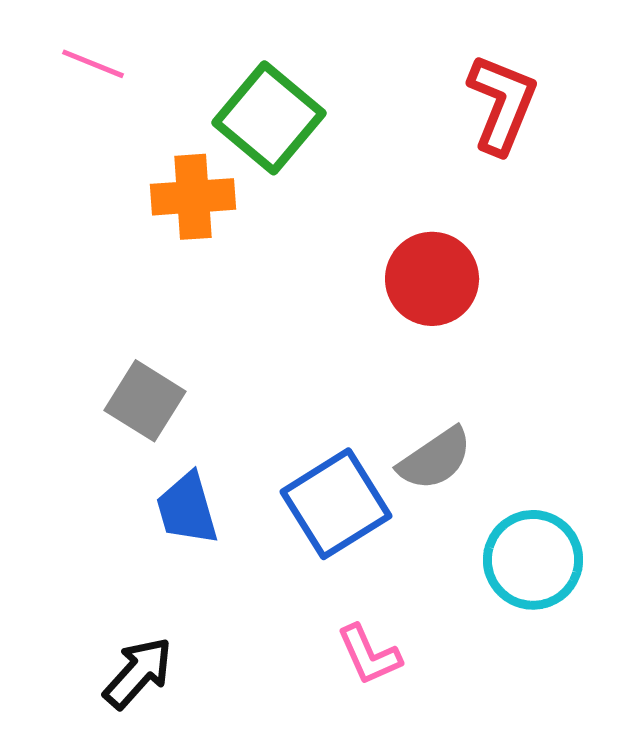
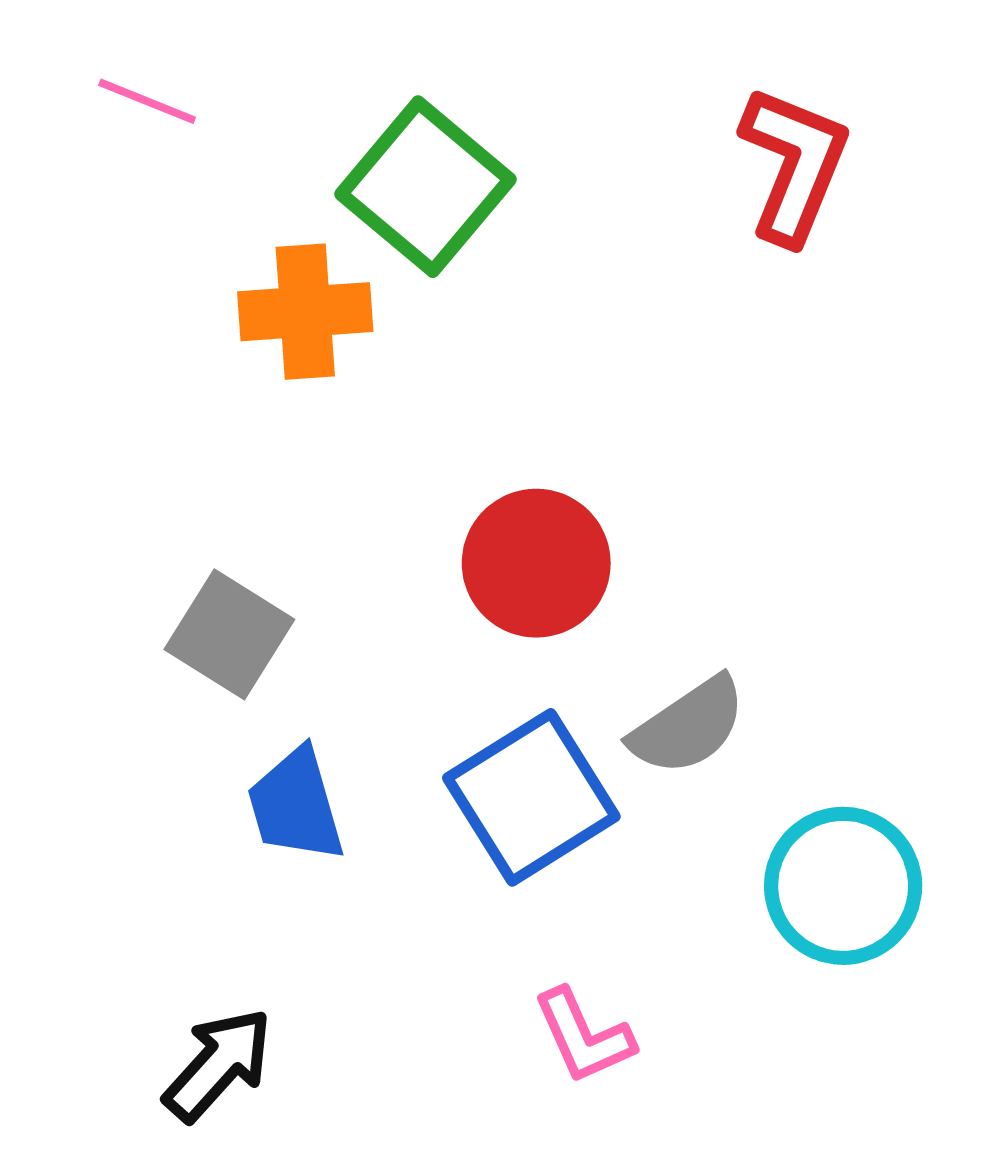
red circle: (432, 279) -> (536, 563), moved

